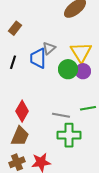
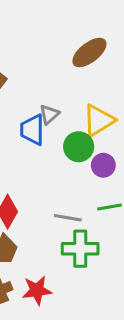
yellow triangle: (81, 52) -> (99, 120), turned 30
purple circle: (83, 71) -> (103, 165), moved

